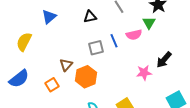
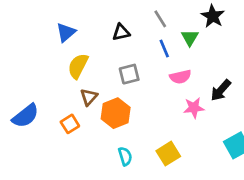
green triangle: (149, 23) -> (190, 38), moved
pink semicircle: (134, 35) -> (180, 77), moved
blue line: (114, 41) -> (164, 48), moved
yellow semicircle: (24, 42) -> (78, 66), moved

